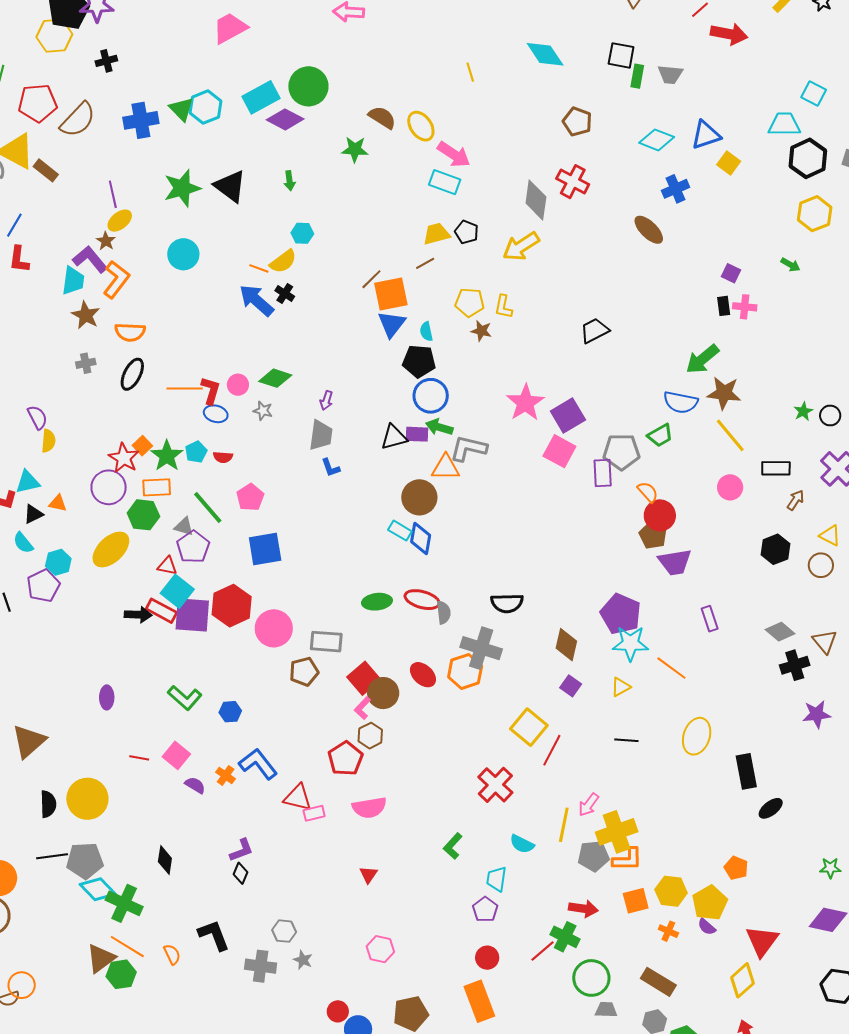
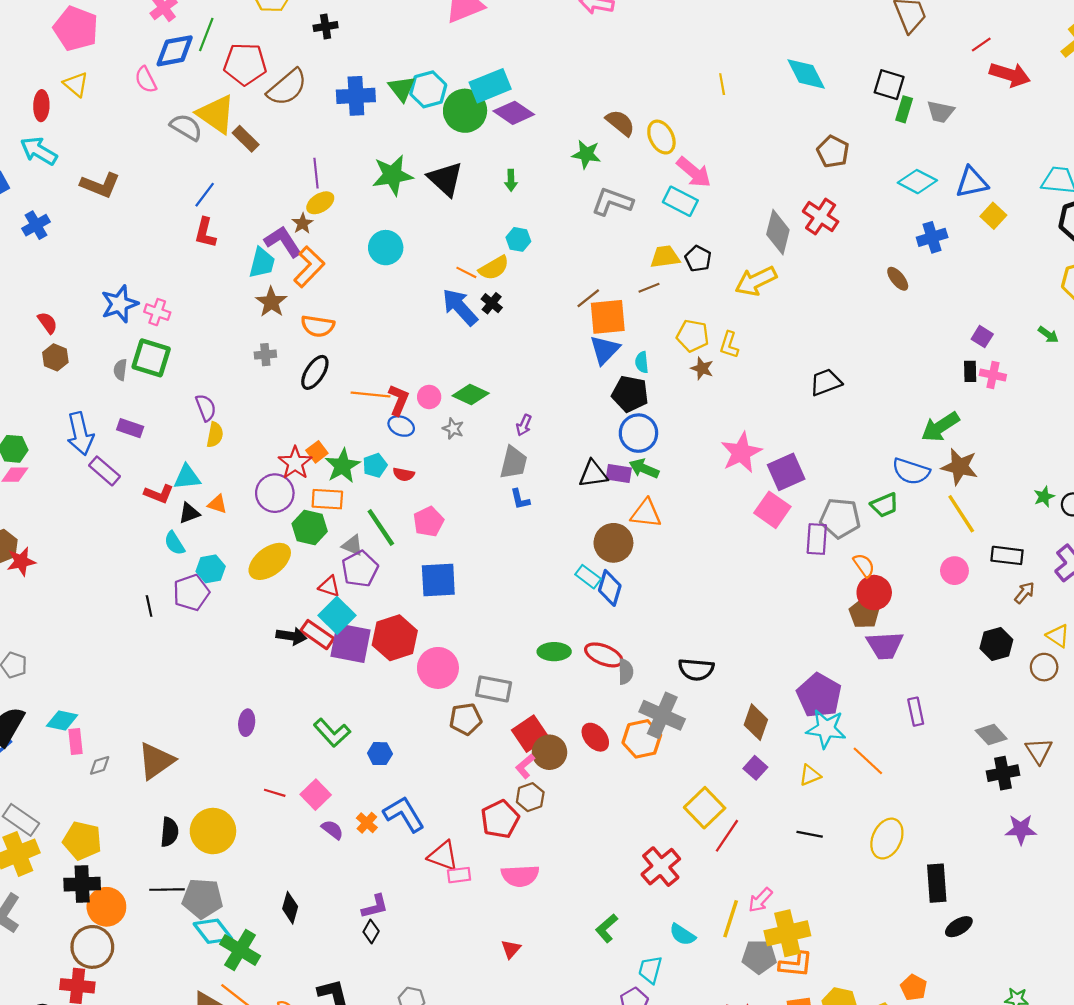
green circle: (308, 86) -> (465, 111), moved
brown ellipse: (649, 230) -> (898, 279), size x0.7
gray L-shape: (468, 448) -> (612, 202), moved

